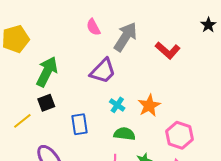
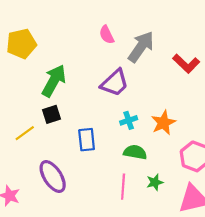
cyan cross: (117, 105) -> (129, 120), turned 35

